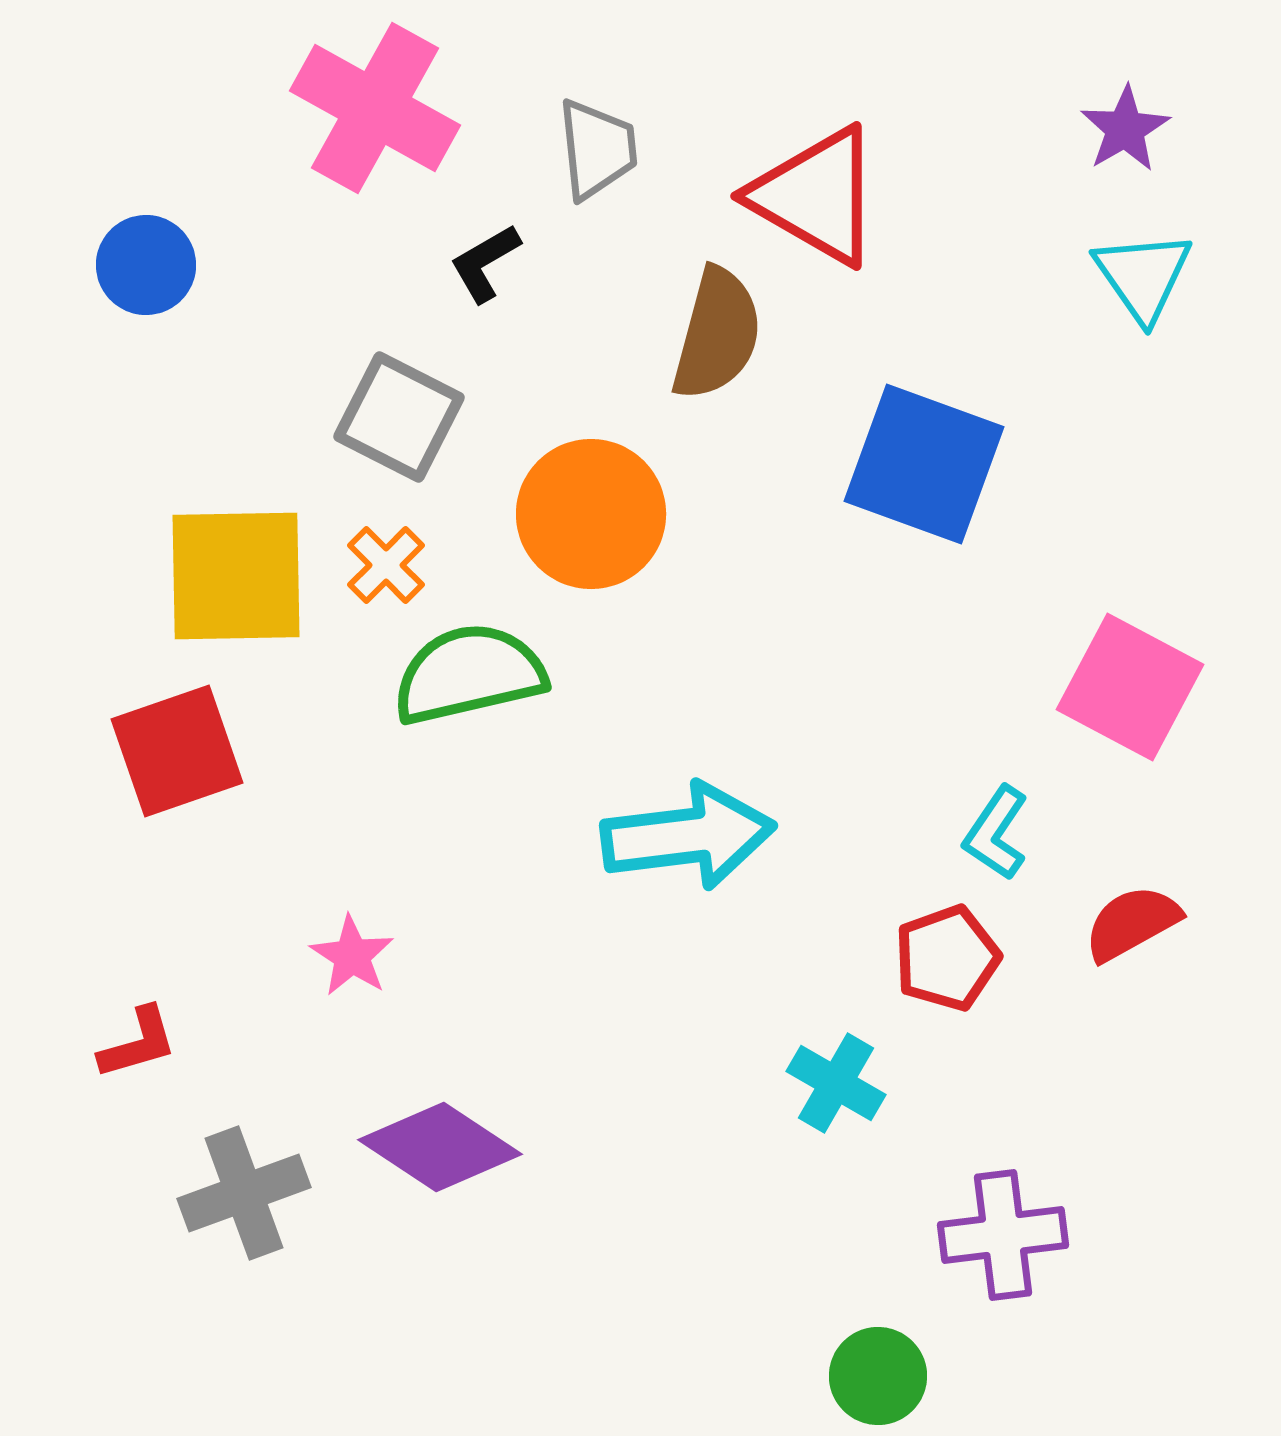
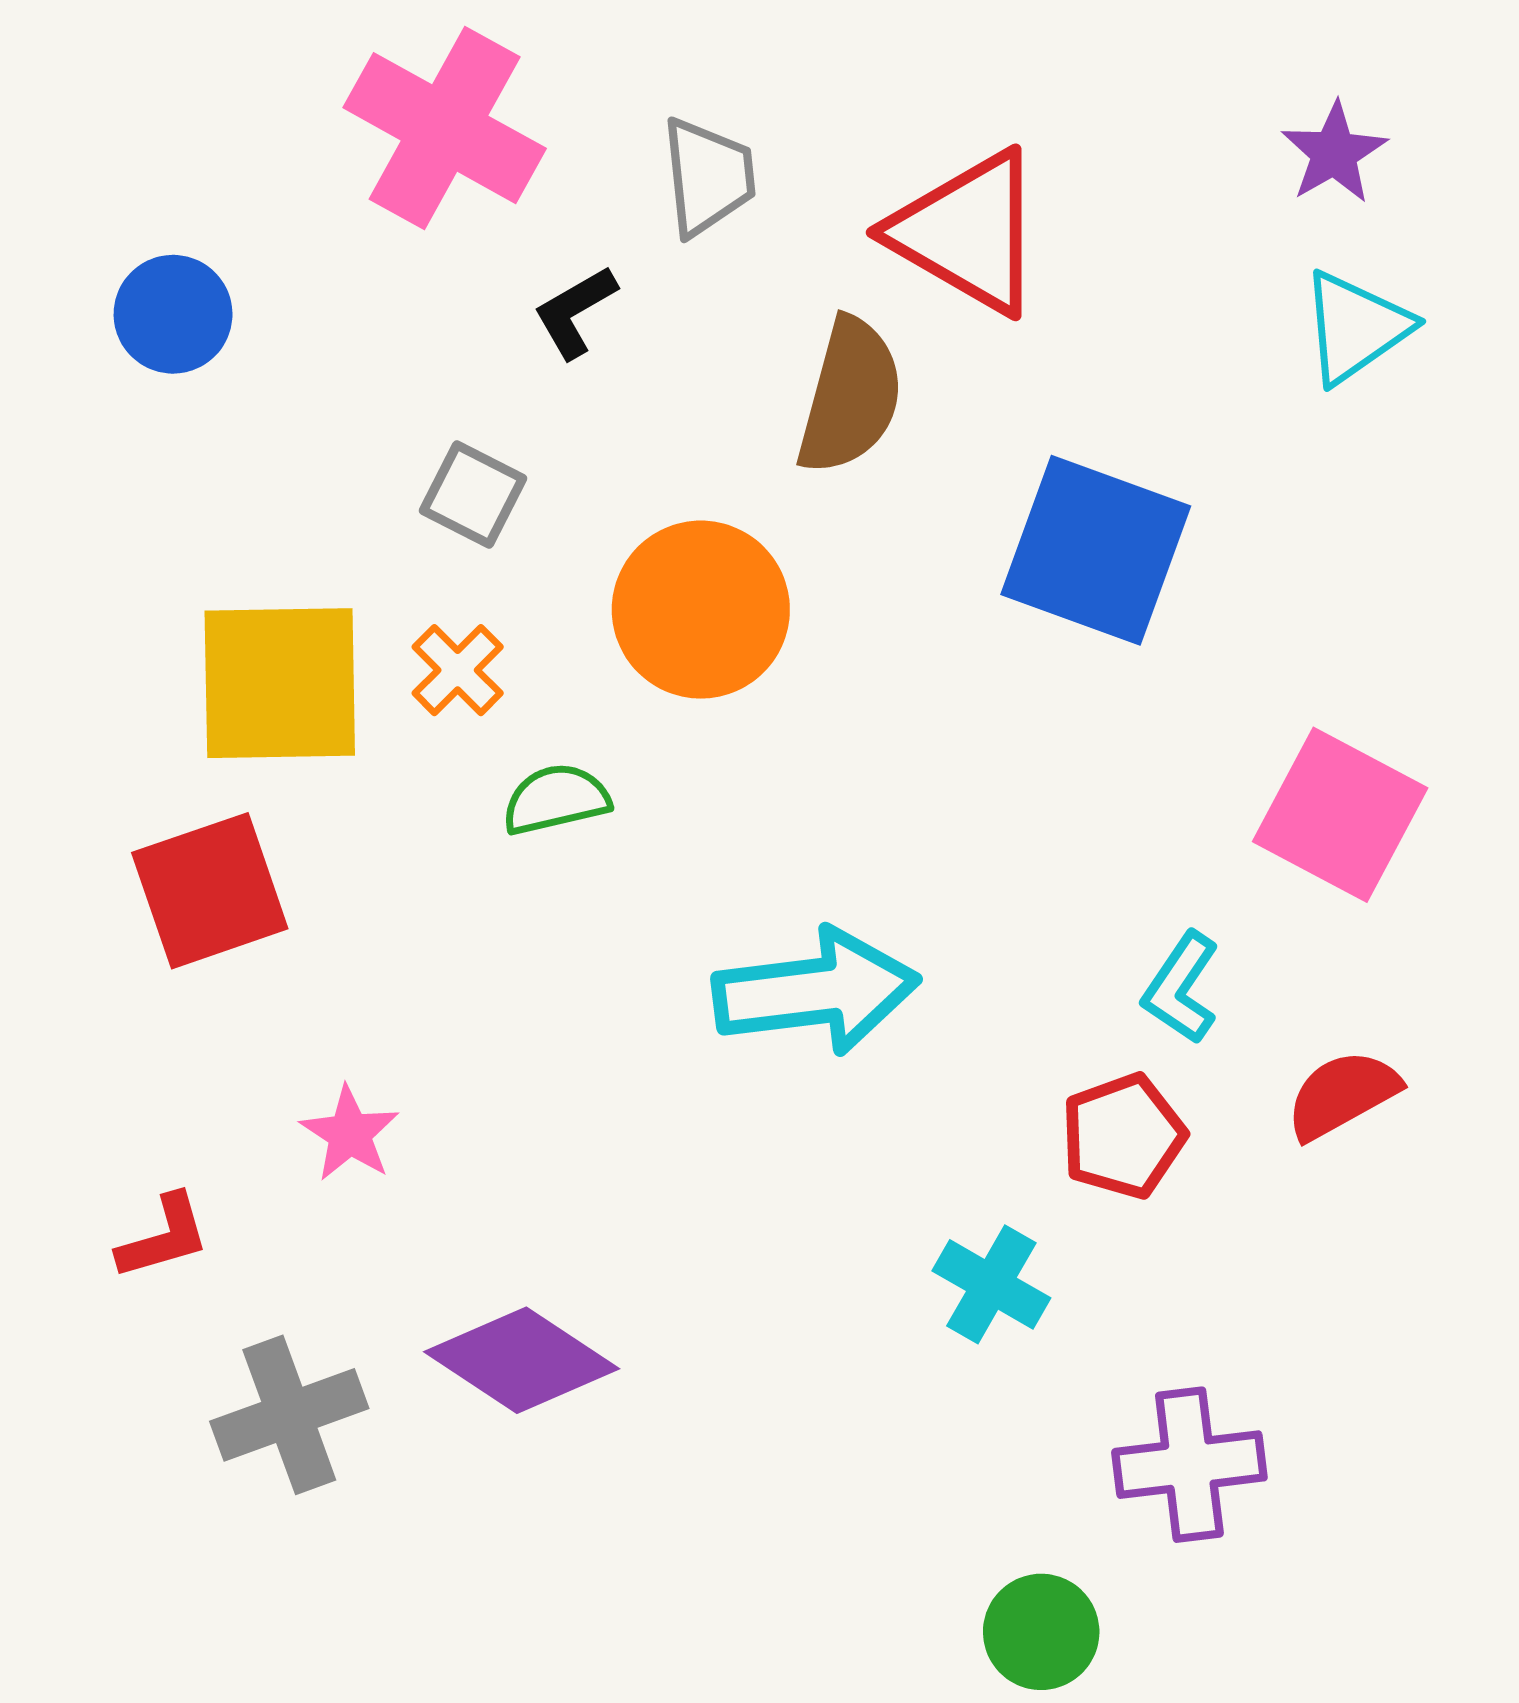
cyan triangle: (1143, 276) -> (1355, 327), turned 30
gray square: (399, 417) -> (473, 495), size x0.7
green semicircle: (469, 674) -> (556, 799), size x0.6
pink star: (352, 956) -> (350, 1134), moved

